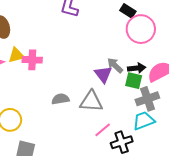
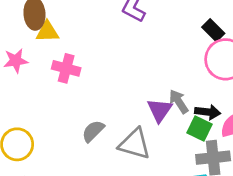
yellow triangle: (16, 55) -> (47, 32), moved
gray semicircle: (60, 99) -> (93, 131), turned -48

